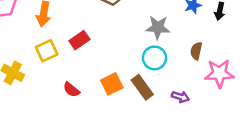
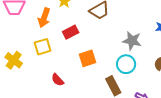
red rectangle: (79, 40) -> (71, 32), moved
orange square: (112, 84) -> (87, 58), moved

